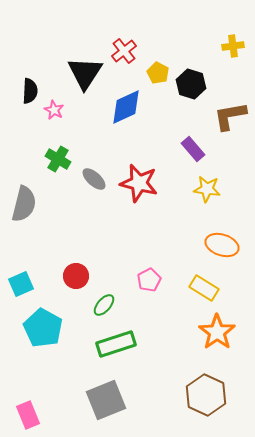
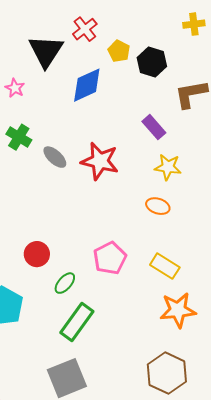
orange ellipse: (222, 245) -> (158, 206), moved, size x0.7
pink pentagon: (149, 280) -> (110, 258), size x1.4
orange star: (217, 332) -> (178, 310), turned 30
green rectangle: (116, 344) -> (77, 322), turned -36

